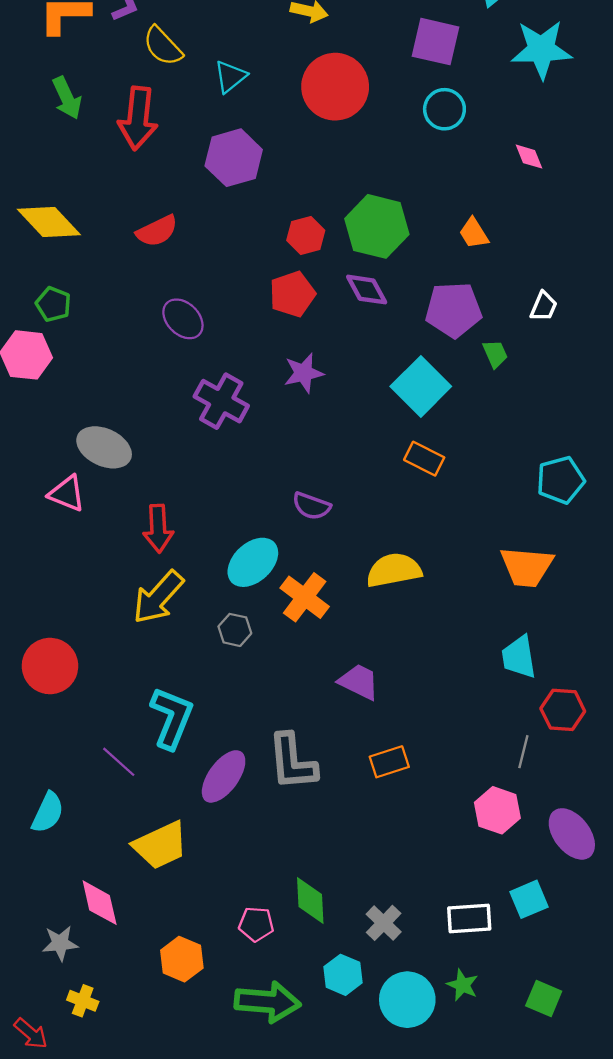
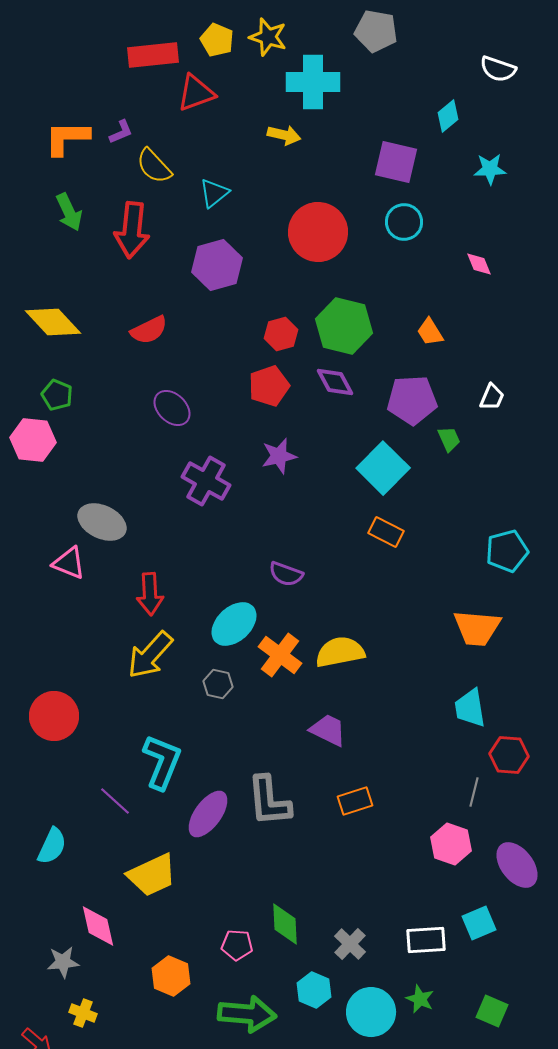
cyan star: (541, 49) -> (490, 169), size x0.6
red circle: (335, 87) -> (318, 232), moved
yellow semicircle: (394, 570) -> (340, 652), moved

